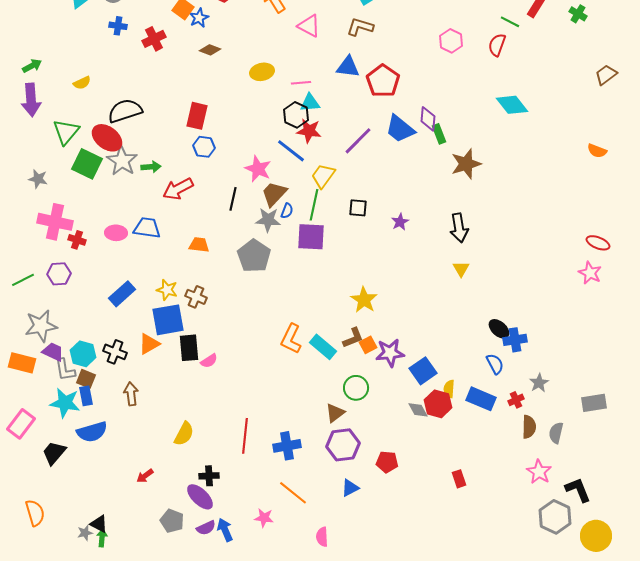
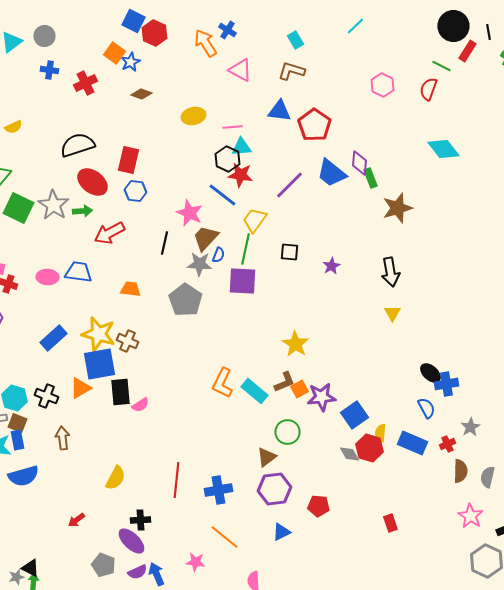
black semicircle: (125, 111) -> (77, 145), moved
red ellipse: (107, 138) -> (92, 182), moved
yellow star: (167, 290) -> (98, 334), size x1.6

